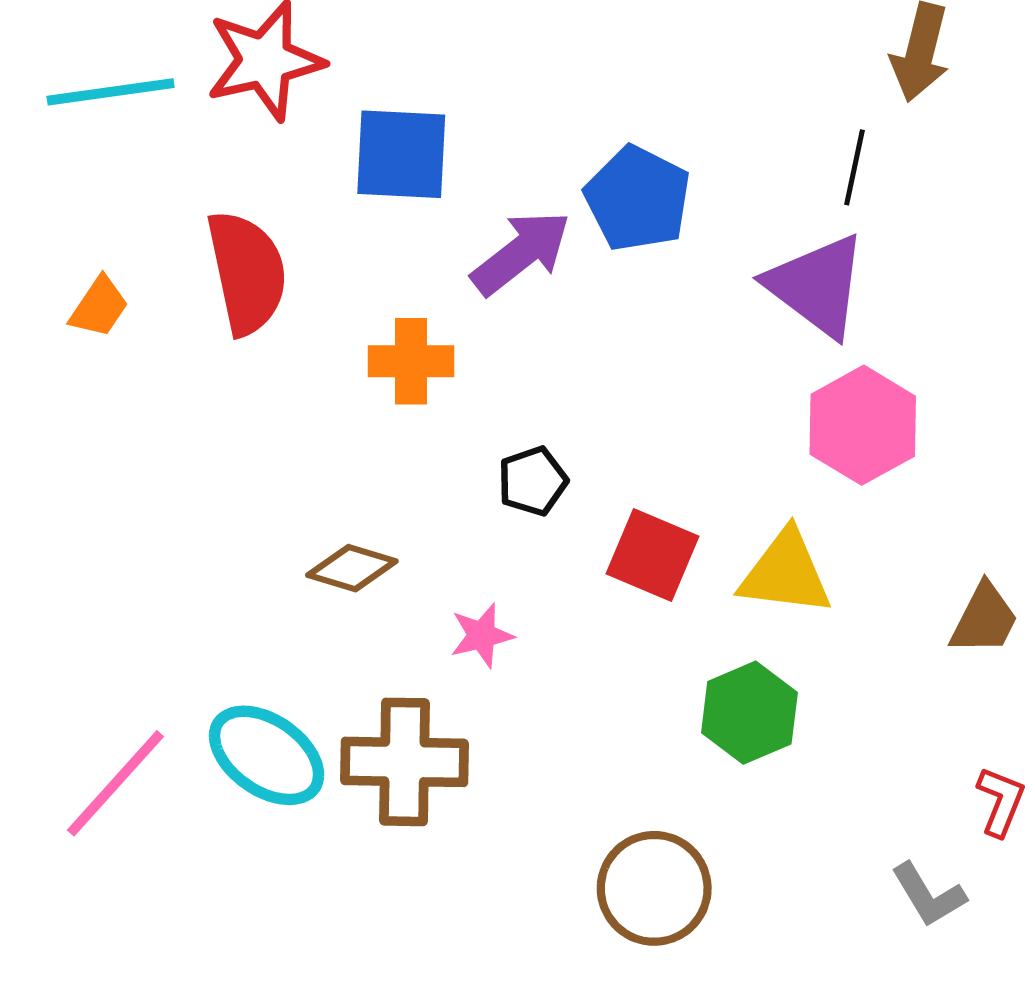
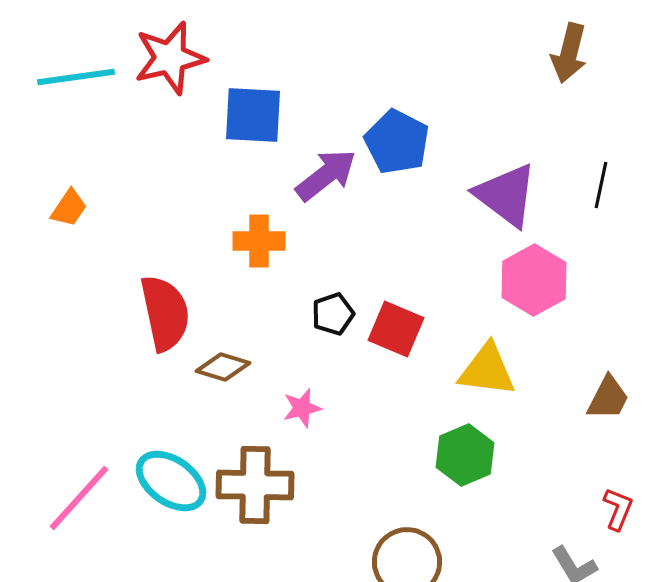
black line: (855, 167) -> (601, 185), moved
red semicircle: (247, 272) -> (165, 313), moved
red square: (653, 555) -> (396, 329), moved

